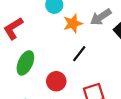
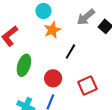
orange star: (73, 23) -> (52, 30), moved

